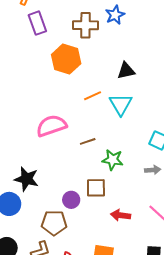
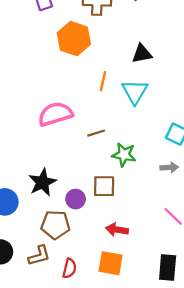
orange line: (93, 96) -> (103, 81), turned -54
black star: (26, 179) -> (42, 182), moved, turned 30
red arrow: (121, 215) -> (117, 230), moved

